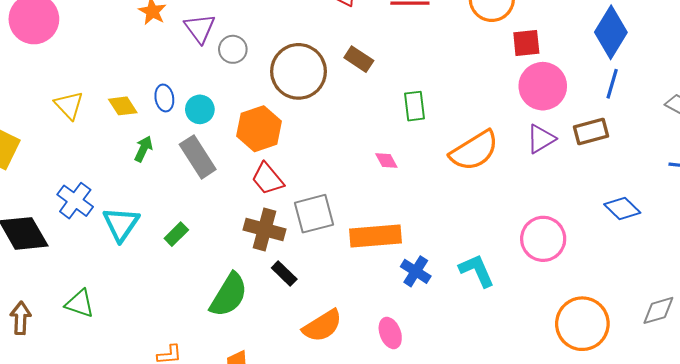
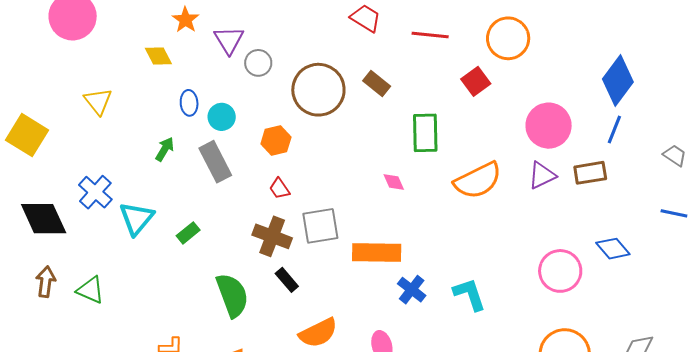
red square: (526, 43) -> (476, 81), moved, turned -36
yellow diamond: (123, 106) -> (158, 56), moved
green rectangle: (414, 106) -> (425, 133), size x1.4
orange hexagon: (259, 129) -> (276, 140), size x0.7
red trapezoid: (268, 179) -> (280, 189), size x0.7
pink circle: (543, 239) -> (560, 271), moved
green semicircle: (229, 295) -> (232, 295), turned -57
brown arrow: (21, 318) -> (46, 282), moved

